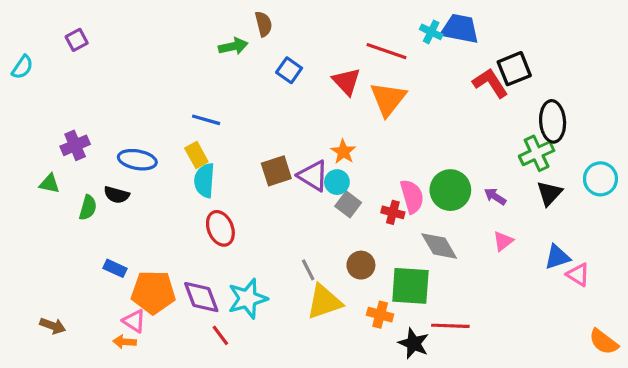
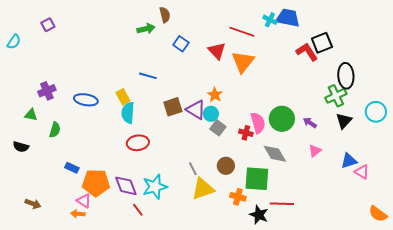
blue line: (206, 120) -> (148, 76), moved
black semicircle: (117, 195) -> (21, 147), moved
red ellipse: (220, 228) -> (138, 143), turned -75

